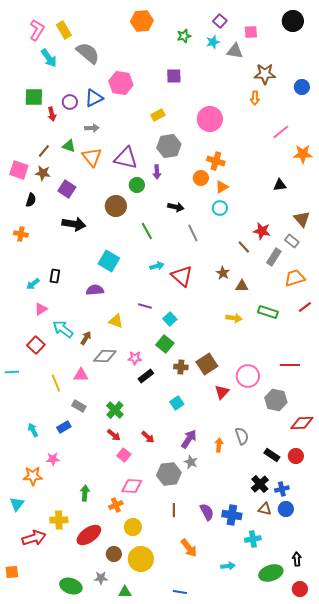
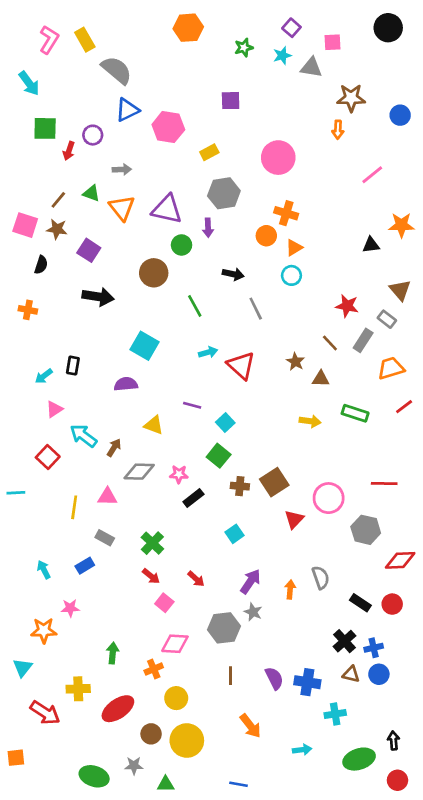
cyan arrow: (49, 58) -> (29, 83), moved
pink hexagon: (121, 83) -> (168, 127), moved
blue triangle: (94, 98) -> (127, 110), moved
red arrow: (52, 114) -> (69, 151), turned 32
orange star: (303, 154) -> (401, 225), moved
brown line: (244, 247) -> (330, 343), moved
yellow line: (56, 383) -> (74, 507), turned 30
red arrow: (34, 538) -> (45, 713), turned 50

